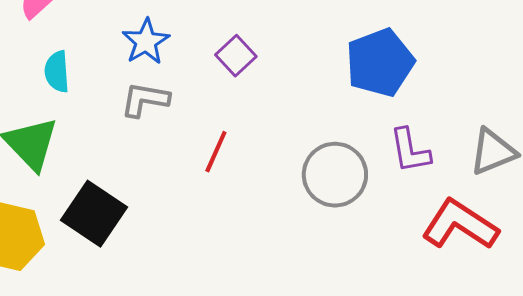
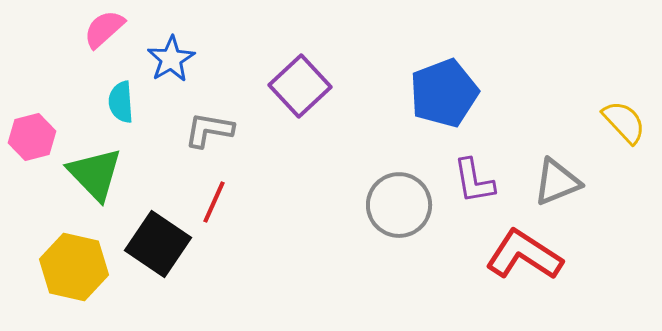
blue star: (146, 42) -> (171, 59), moved
purple square: (236, 56) -> (300, 86), size x1.5
red line: (216, 152) -> (214, 202), moved

